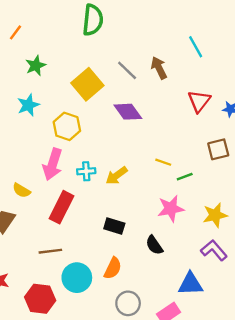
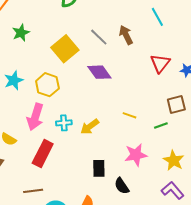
cyan star: (28, 105) -> (14, 80), moved
green line: (185, 177) -> (161, 125), moved
yellow star: (215, 215) -> (174, 160), turned -30
black rectangle: (114, 226) -> (99, 168), moved, turned 72

